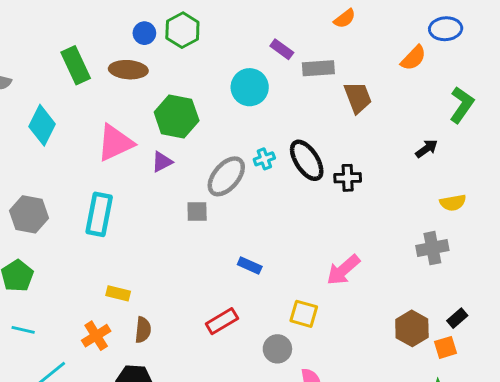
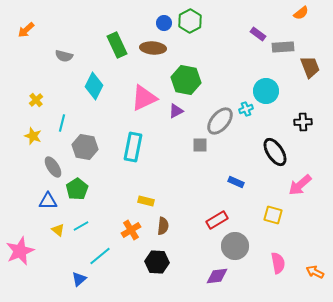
cyan circle: (250, 87) -> (266, 91), moved
black ellipse: (307, 160) -> (275, 152), moved
cyan line: (23, 330) -> (81, 226), turned -42
gray circle: (277, 349) -> (235, 246), moved, size x1.4

